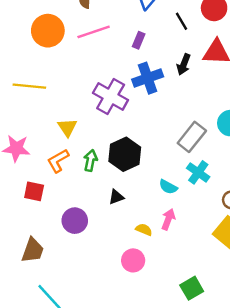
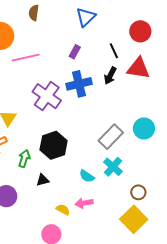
black line: (182, 21) -> (114, 51), moved
pink line: (94, 32) -> (26, 58), moved
green arrow: (90, 161) -> (24, 159), moved
pink arrow: (168, 219) -> (84, 203), turned -126

